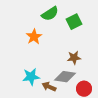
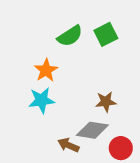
green square: (74, 22) -> (106, 34), moved
cyan star: (31, 77) -> (41, 100), moved

